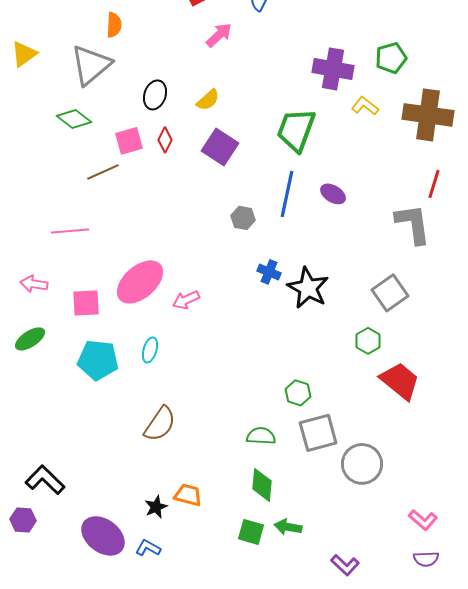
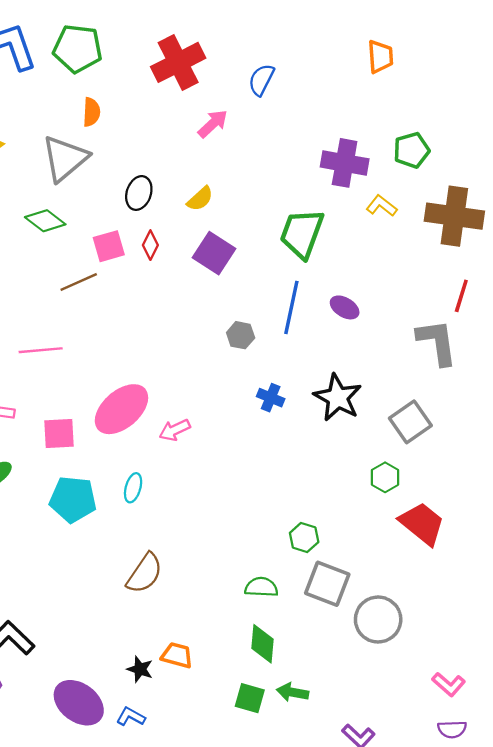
black star: (308, 288) -> (338, 398), moved
gray square: (318, 433) -> (327, 584), turned 36
black star: (156, 507) -> (140, 669), turned -30

